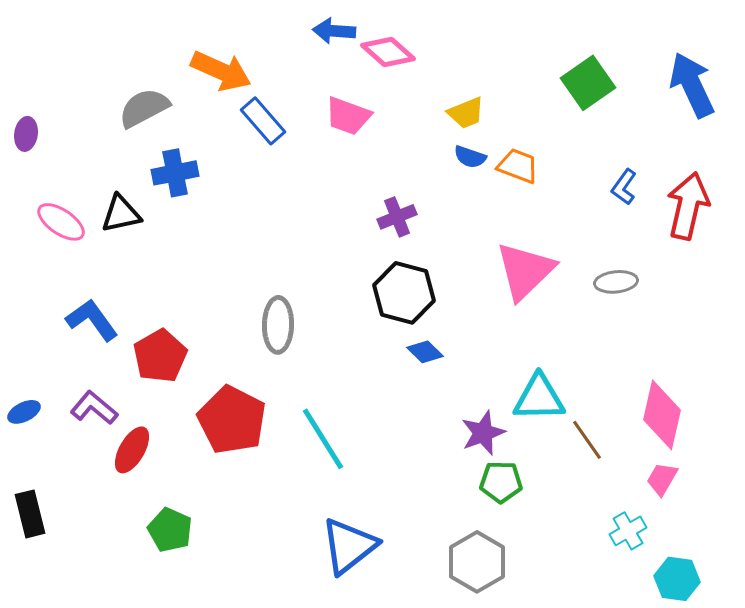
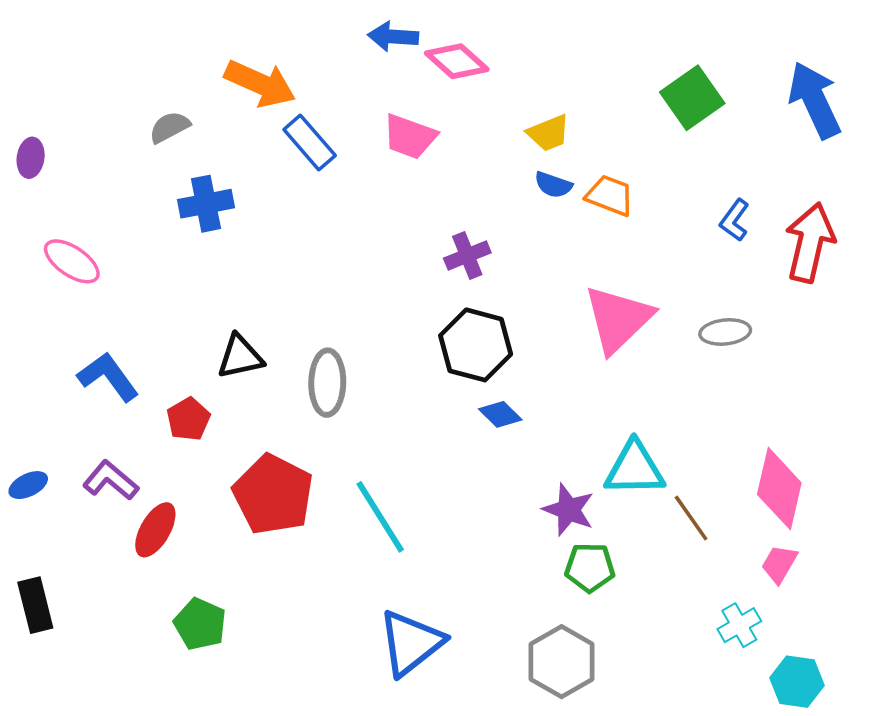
gray semicircle: (144, 108) -> (169, 127), size x0.7
black triangle: (121, 214) -> (240, 357), moved
red pentagon: (160, 356) -> (188, 419), size x0.7
purple star: (483, 433) -> (569, 510), turned -30

